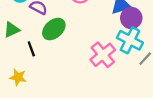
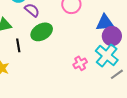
pink cross: (103, 55) -> (80, 63), size x0.6

